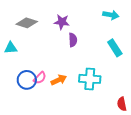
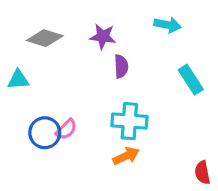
cyan arrow: (111, 15) -> (168, 25), moved
cyan cross: (90, 79) -> (129, 121), moved
orange arrow: (59, 80) -> (126, 156), moved

